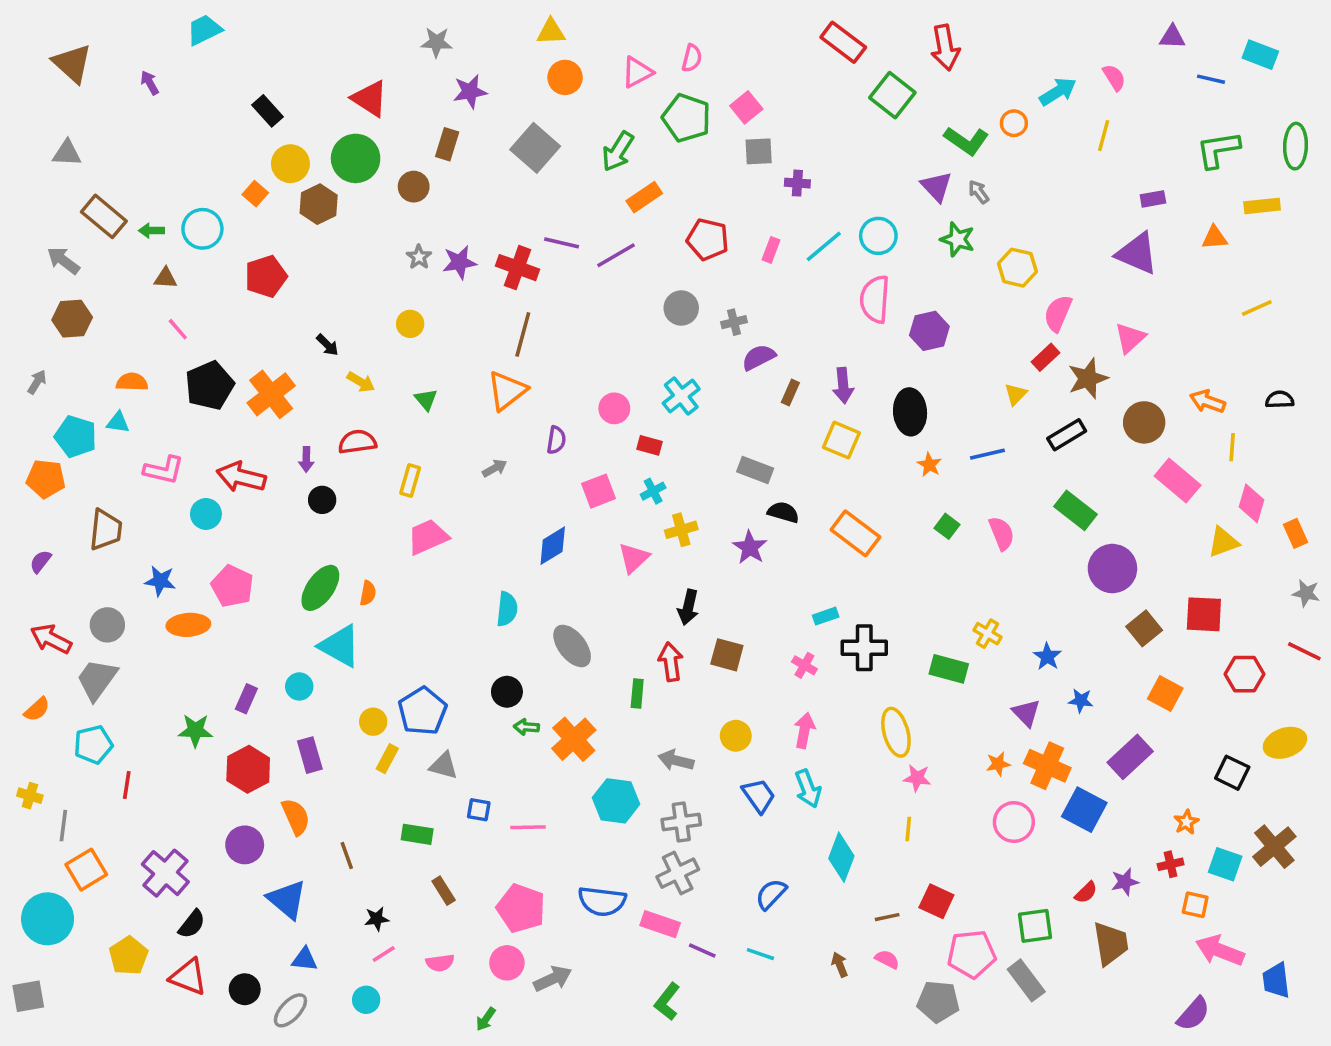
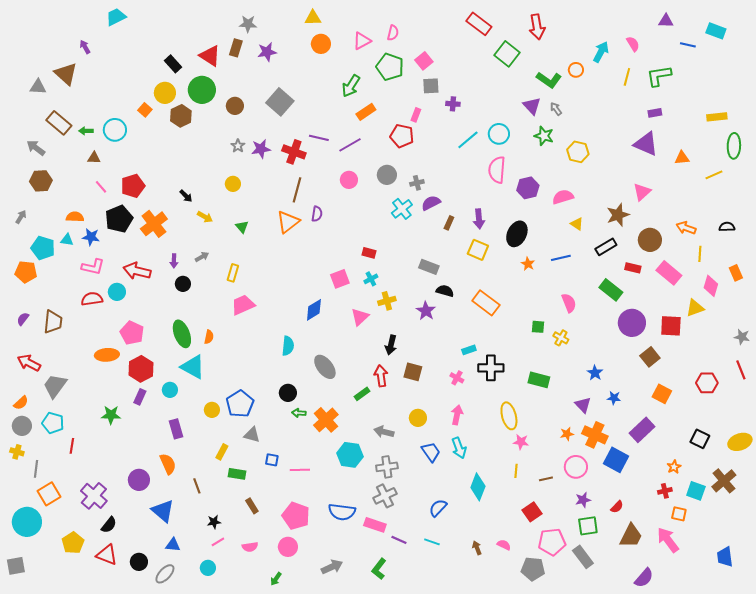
brown triangle: (72, 63) -> (66, 74), moved
cyan arrow: (1058, 92) -> (601, 52), turned -30
black rectangle: (268, 111) -> (173, 64), moved
brown rectangle: (447, 144) -> (236, 48), moved
green ellipse: (1296, 146) -> (734, 146), moved
gray square: (535, 148) -> (280, 102), moved
green L-shape: (1218, 150) -> (659, 76), moved
orange triangle: (1215, 238) -> (682, 158), moved
pink rectangle: (771, 250) -> (416, 115), moved
red pentagon: (266, 276) -> (133, 186), moved
pink semicircle: (1058, 313) -> (563, 197), moved, turned 50
red rectangle: (1046, 357) -> (633, 268), moved, turned 56
yellow triangle: (1016, 394) -> (577, 224), turned -40
cyan cross: (681, 396) -> (402, 209), moved
pink circle: (614, 408) -> (349, 180), moved
black ellipse: (910, 412) -> (517, 234), turned 30
purple semicircle: (556, 440) -> (317, 214), moved
red semicircle: (357, 442) -> (92, 299), moved
gray arrow: (495, 468) -> (202, 257), moved
green square: (947, 526) -> (538, 327), moved, turned -32
brown trapezoid: (106, 530) -> (53, 322), moved
orange rectangle: (1296, 533) -> (736, 273), moved
blue star: (160, 581) -> (91, 237), moved
green ellipse: (320, 588) -> (182, 334), turned -56
red square: (1204, 614) -> (671, 326), moved
gray circle: (107, 625) -> (22, 426), moved
yellow cross: (987, 634) -> (561, 338), moved
red line: (1304, 651) -> (741, 370), turned 42
green rectangle: (637, 694) -> (362, 394), turned 49
yellow ellipse: (1285, 743) -> (740, 442), moved
cyan pentagon: (93, 745) -> (53, 423), turned 30
yellow rectangle: (387, 759) -> (222, 452), moved
red hexagon: (248, 769) -> (141, 369), moved
purple star: (1125, 882) -> (583, 500), moved
red square: (936, 901) -> (532, 512), turned 30
brown line: (887, 917) -> (546, 479), moved
brown trapezoid: (1111, 943) -> (631, 536), turned 36
pink arrow: (1220, 950) -> (668, 540), moved, turned 32
gray arrow: (553, 979) -> (332, 567), moved
purple semicircle: (1193, 1014) -> (644, 578), moved

